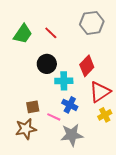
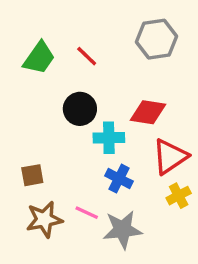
red diamond: (87, 66) -> (148, 112), turned 55
brown square: (33, 107) -> (32, 175), moved
pink line: (54, 117) -> (87, 213), moved

